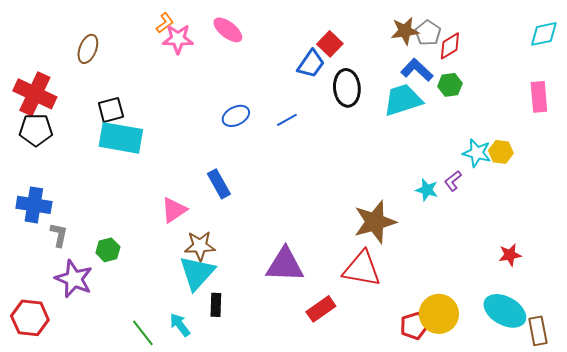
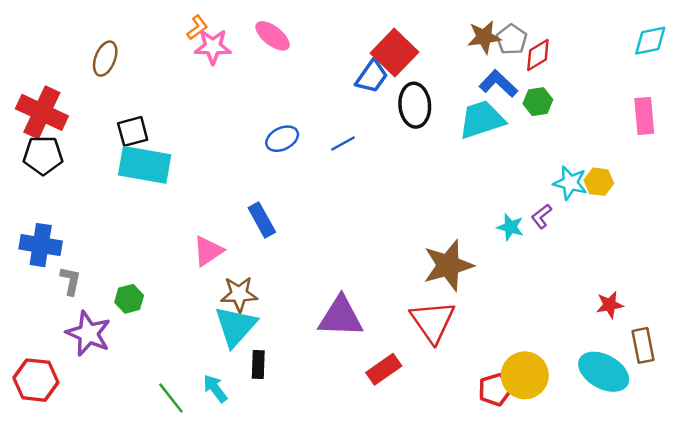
red square: (330, 44) -> (394, 53), size x1.5
red triangle: (362, 269) -> (433, 322), turned 45
brown rectangle: (538, 331) -> (643, 345), moved

